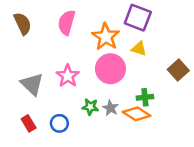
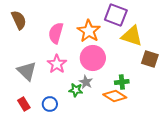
pink semicircle: (67, 22) -> (56, 33), moved
yellow triangle: (139, 49) -> (132, 36), moved, size x1.6
brown square: (178, 70) -> (150, 59), turned -30
gray star: (110, 108) -> (86, 82), moved

